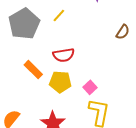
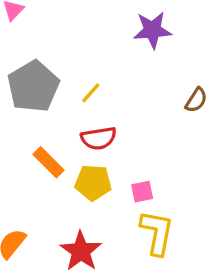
yellow line: (59, 16) -> (91, 93), moved
pink square: (90, 87) -> (142, 192), turned 32

